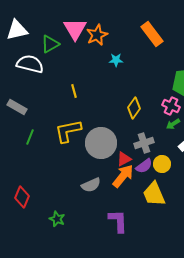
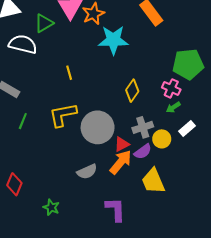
cyan star: (116, 60) -> (113, 40), size x2.0
yellow circle: (162, 164) -> (162, 139), moved

